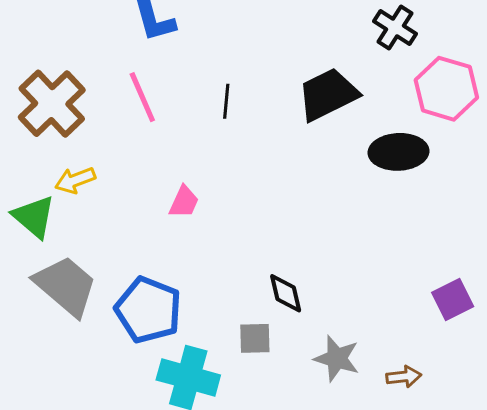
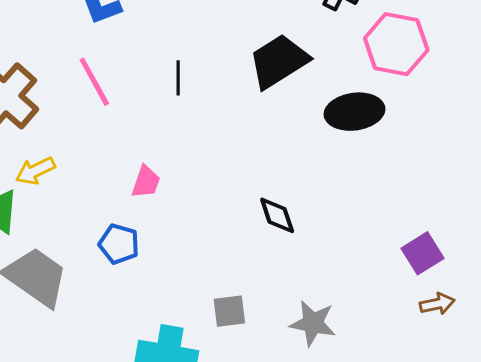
black diamond: (286, 293) -> (277, 215), moved
blue pentagon: (148, 310) -> (119, 244), moved, size x0.6
brown arrow: (404, 377) -> (437, 304), moved

